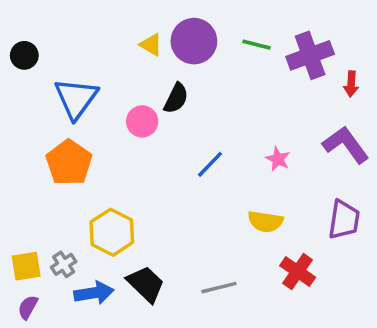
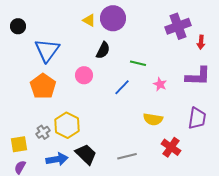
green line: (256, 45) -> (138, 63), moved
pink circle: (142, 121) -> (84, 75), moved
purple L-shape: (346, 145) -> (198, 76), turned 128
gray cross: (64, 264) -> (43, 132), moved

